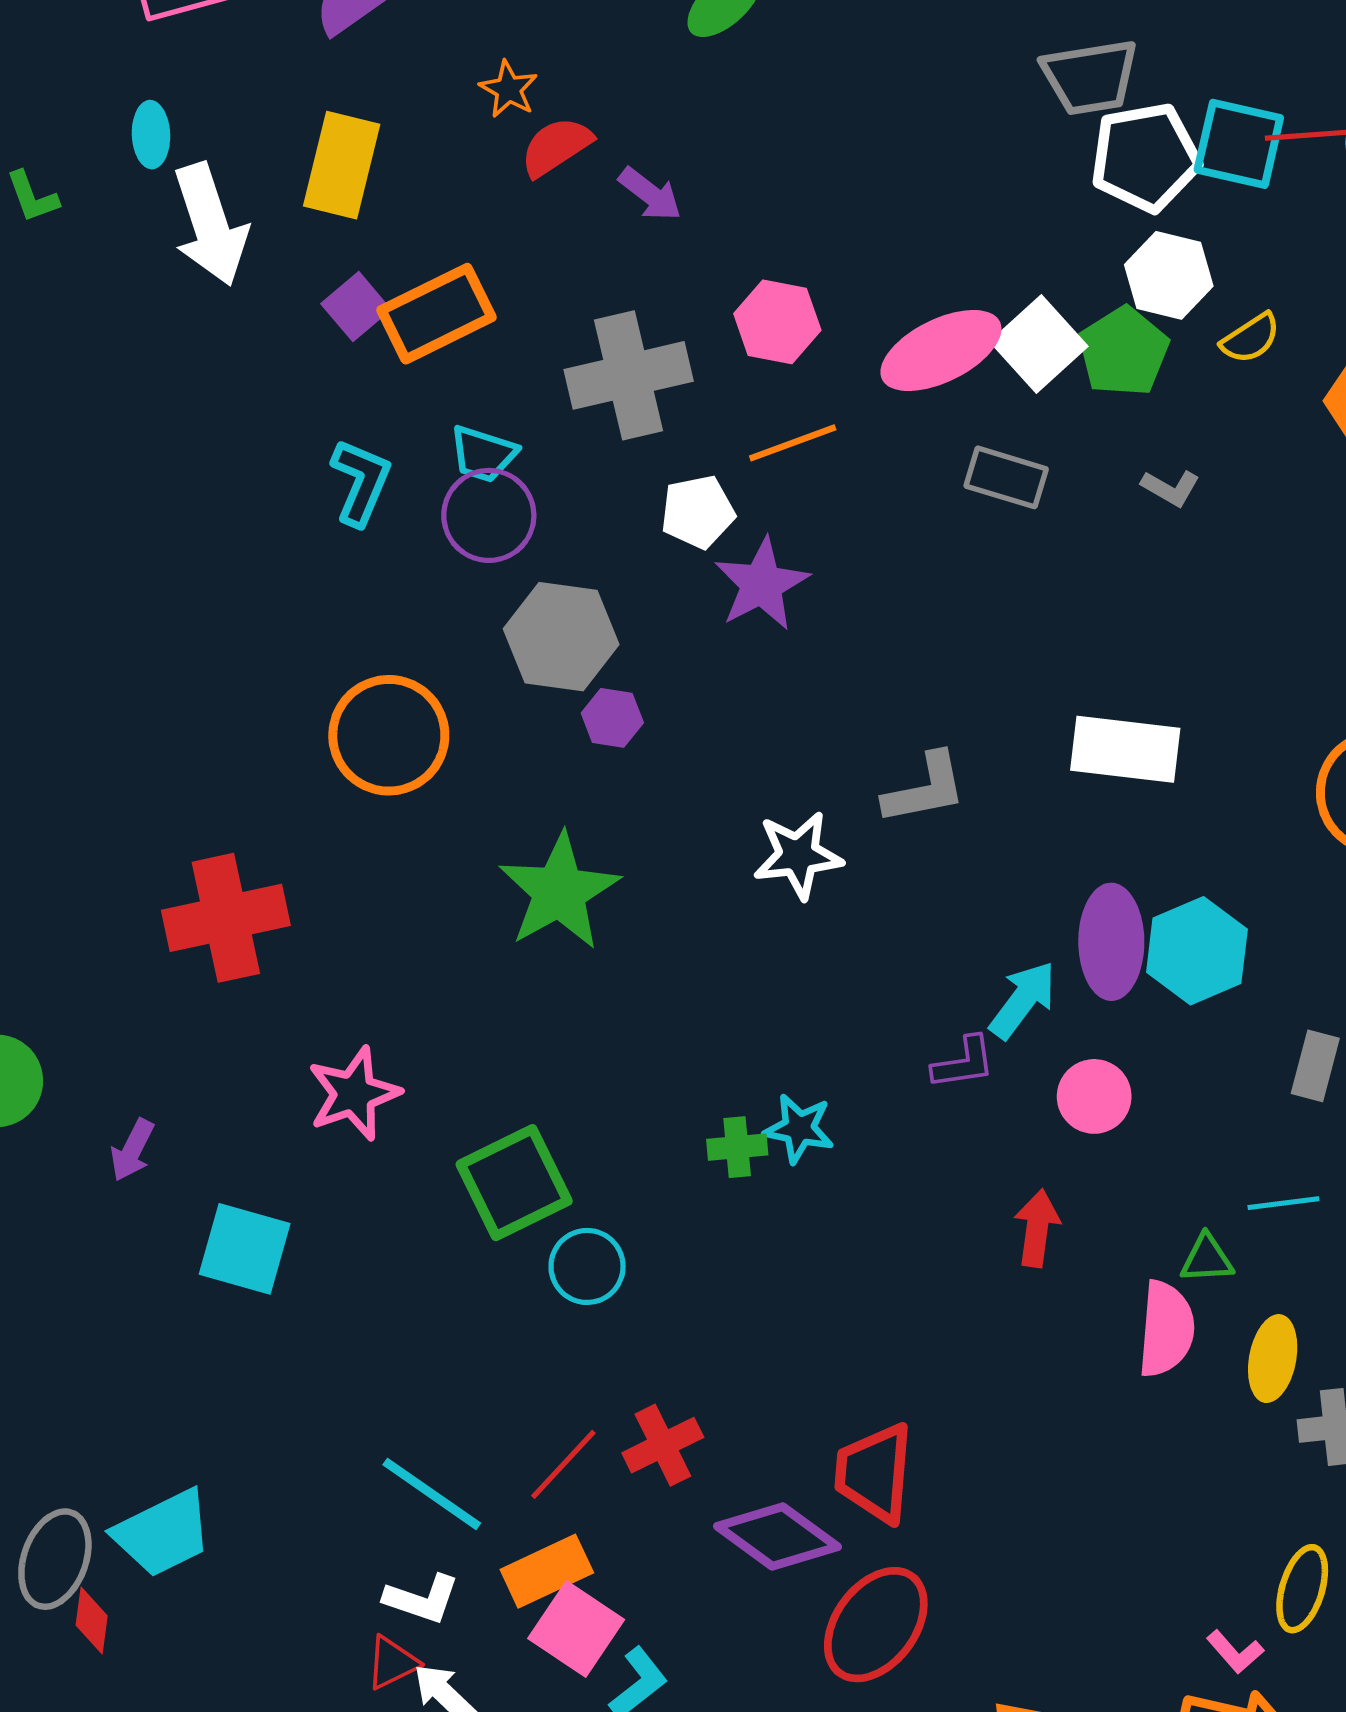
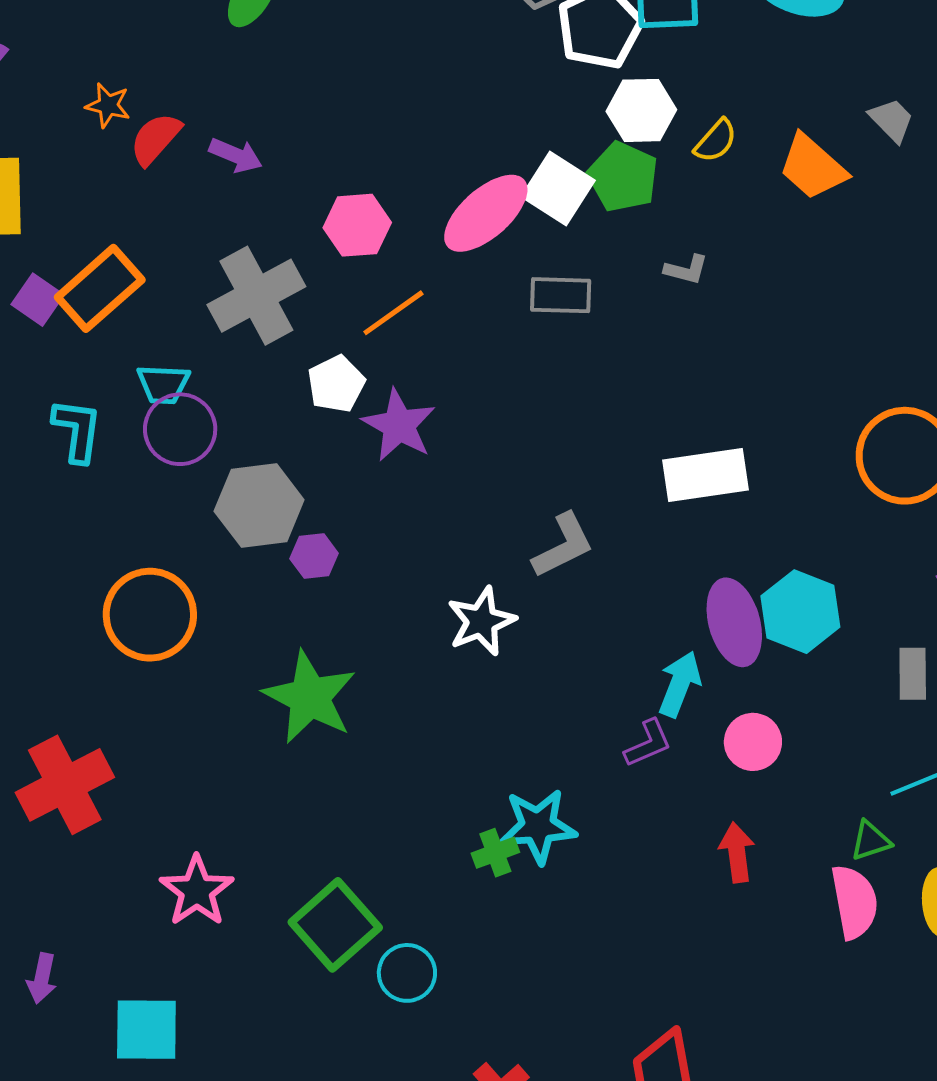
cyan star: (799, 1129) -> (538, 826), size x1.4

